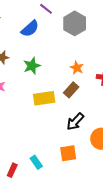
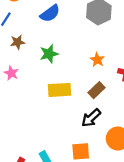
brown rectangle: (71, 90) -> (96, 90), moved

